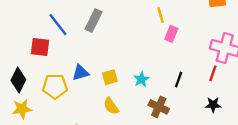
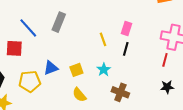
yellow line: (160, 15) -> (103, 39), moved
black line: (179, 80) -> (126, 49), moved

